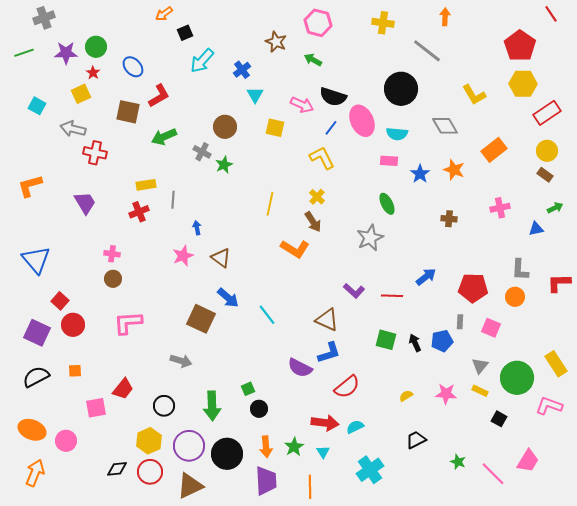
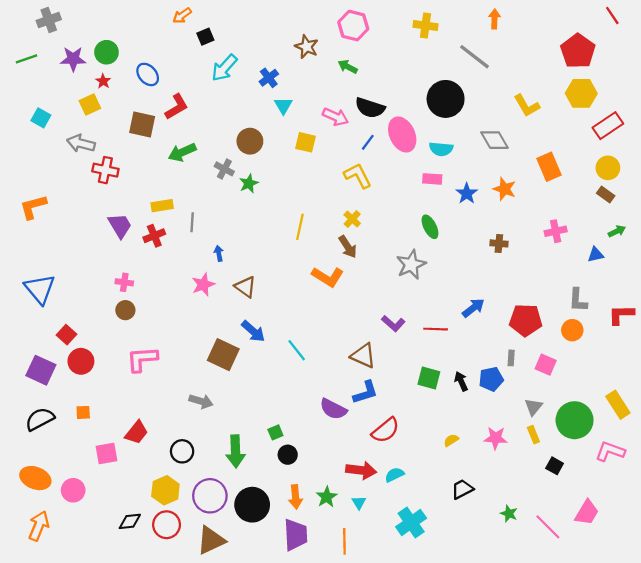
orange rectangle: (494, 150) -> (549, 167), turned -75
purple trapezoid: (85, 203) -> (120, 226), moved
yellow rectangle: (480, 391) -> (533, 435), turned 42

